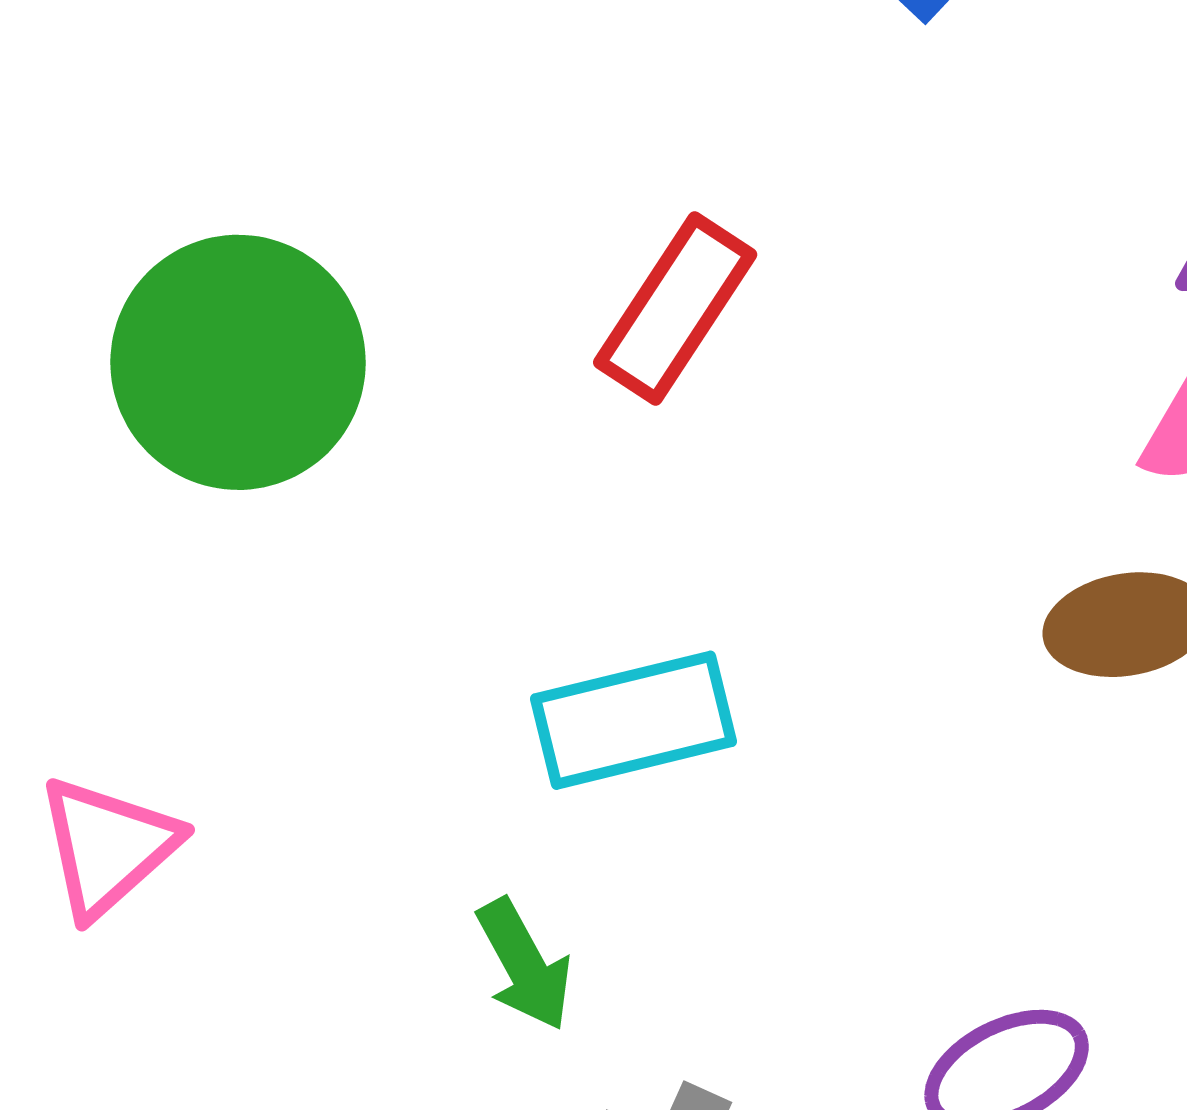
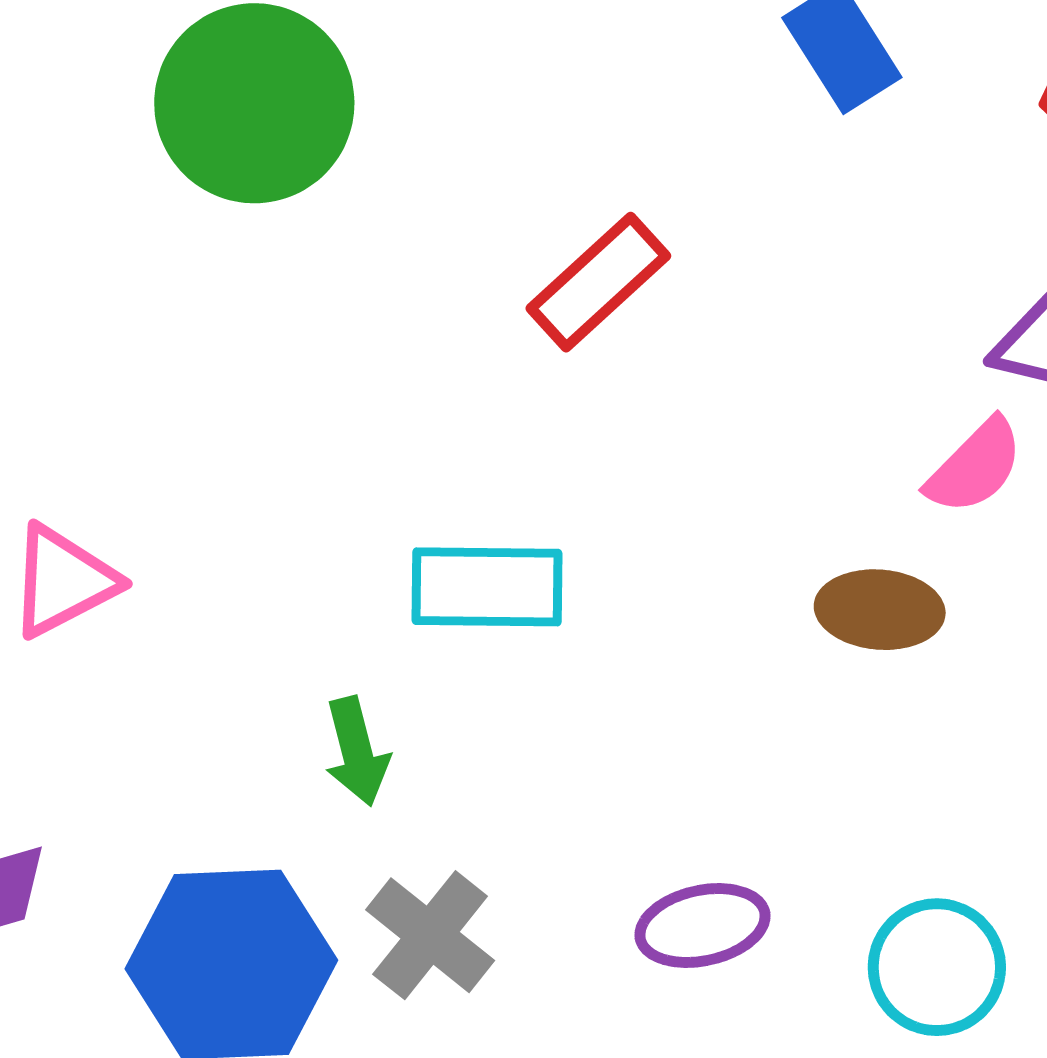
green circle: (238, 362) -> (254, 103), moved

